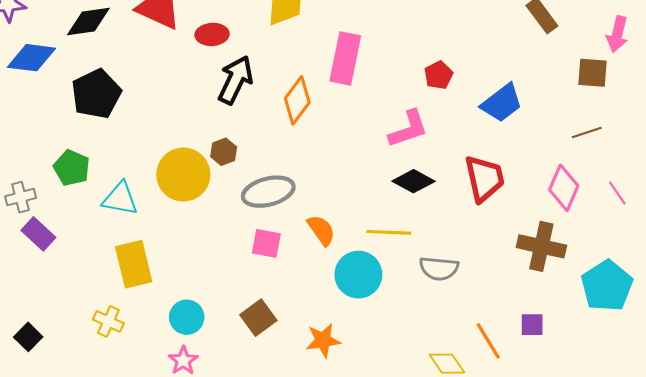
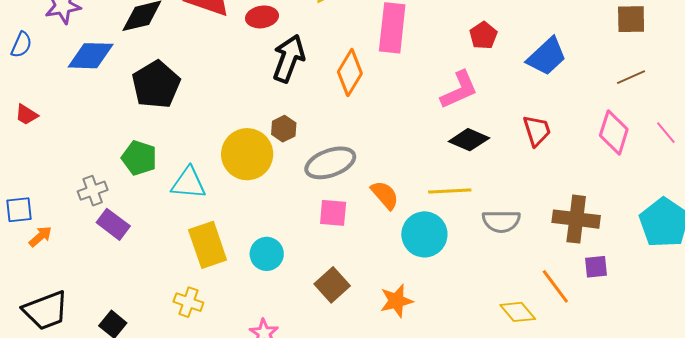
red trapezoid: (484, 178) -> (537, 131), size x0.7
brown cross: (541, 246) -> (576, 219), moved
cyan circle: (187, 317) -> (267, 254), moved

